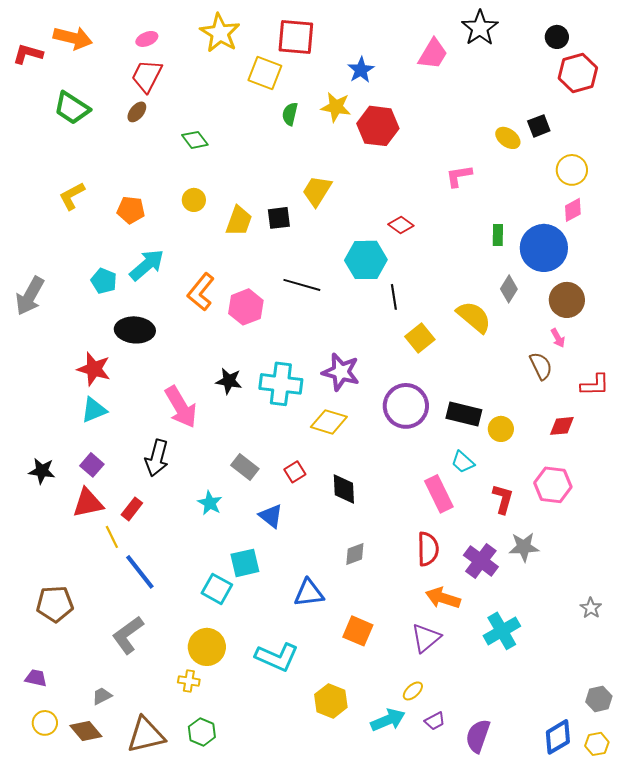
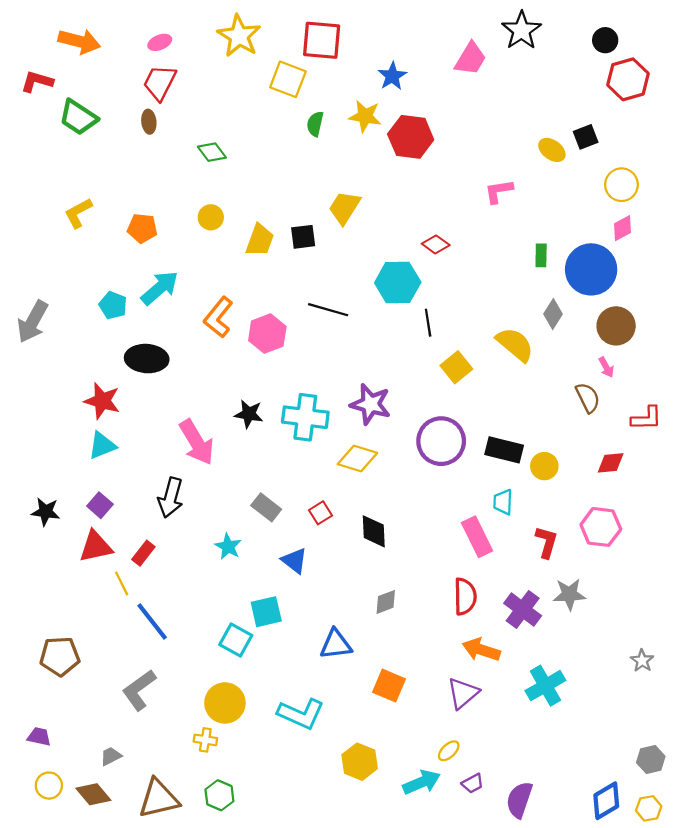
red L-shape: (28, 54) -> (37, 81), moved
brown ellipse: (137, 112) -> (149, 122), turned -45
cyan trapezoid: (463, 462) -> (503, 502), turned 50

